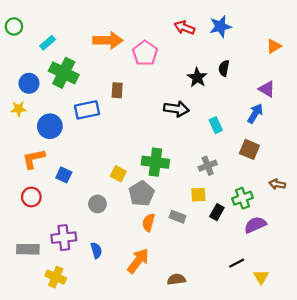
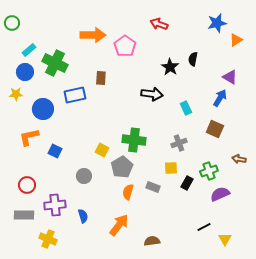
blue star: (220, 26) -> (217, 23), moved
cyan rectangle: (48, 43) -> (29, 50), moved
red circle: (31, 197) -> (27, 185), moved

